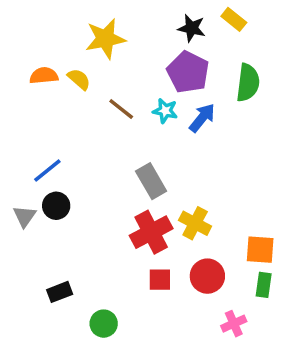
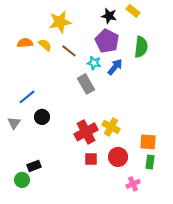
brown line: (121, 109) -> (69, 51), moved
gray rectangle: (151, 181) -> (86, 84), moved
black circle: (56, 206) -> (42, 117), moved
green circle: (104, 324) -> (22, 180), moved

